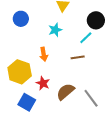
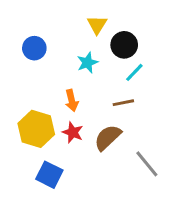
black circle: (96, 20) -> (124, 45), moved
red star: (43, 83) -> (73, 132), moved
brown semicircle: (65, 92) -> (108, 137), moved

